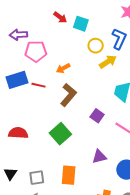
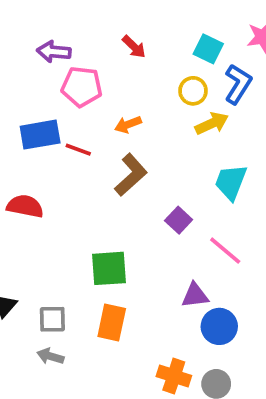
red arrow: (60, 17) -> (134, 47), moved
cyan square: (81, 24) -> (208, 49), moved
red semicircle: (18, 133) -> (25, 206), moved
green square: (60, 134) -> (109, 268), moved, turned 30
purple triangle: (99, 157) -> (195, 295), moved

